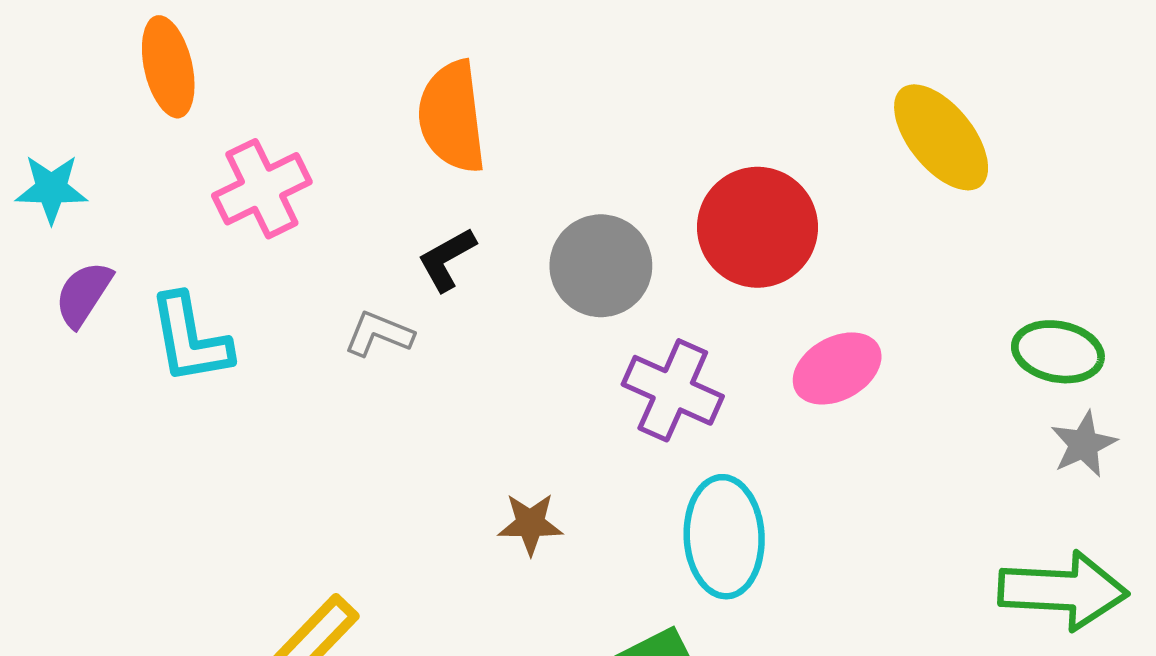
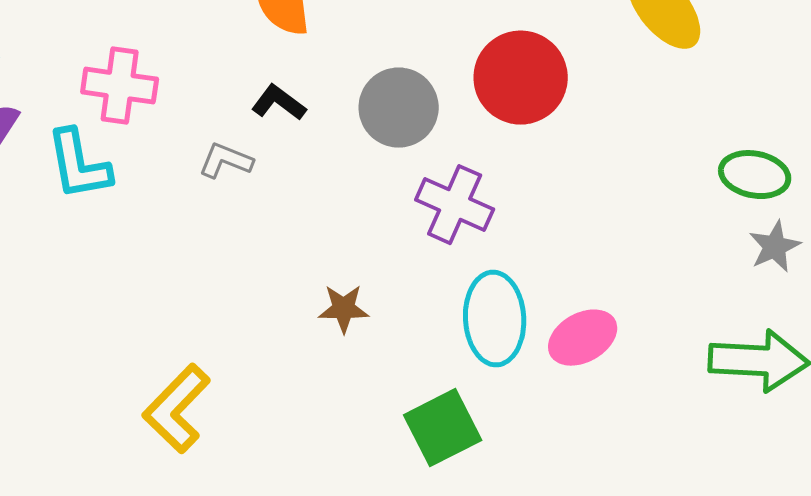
pink cross: (262, 189) -> (120, 86), moved, turned 34
black L-shape: (447, 259) -> (279, 103), turned 66
pink ellipse: (837, 368) -> (583, 338), moved

